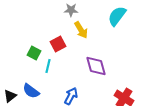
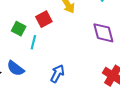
purple diamond: (96, 66) -> (103, 33), moved

